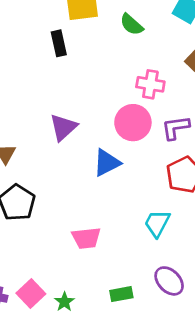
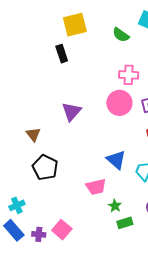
green semicircle: (132, 24) -> (121, 35), moved
blue triangle: (107, 163) -> (116, 160), moved, turned -45
green star: (64, 302) -> (115, 206), moved

